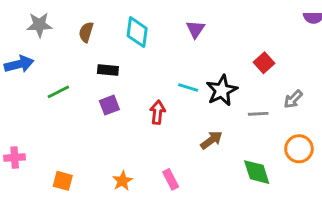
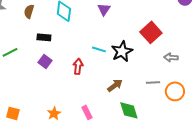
red square: (264, 63) -> (151, 32), size x1.5
gray arrow: (293, 99) -> (171, 57), turned 48
purple square: (109, 105) -> (45, 61), turned -32
gray line: (258, 114) -> (153, 82), moved
green diamond: (257, 172) -> (129, 110), moved

